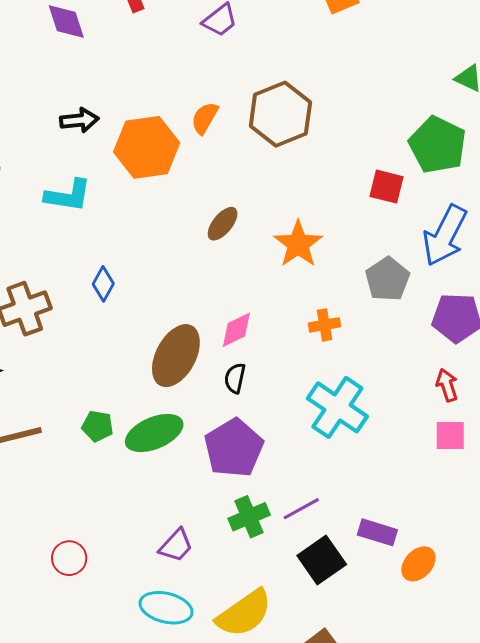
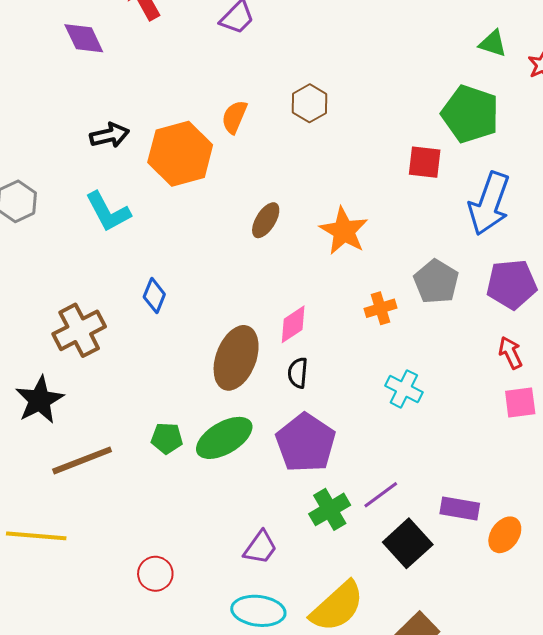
brown hexagon: (280, 114) -> (310, 103), size x0.6
cyan L-shape: (68, 195) -> (108, 212), turned 60
gray pentagon: (387, 279) -> (436, 282), moved
cyan cross: (337, 407) -> (404, 389), size x0.6

